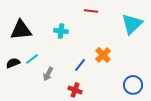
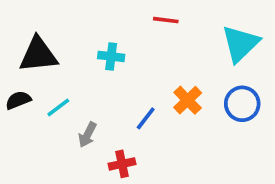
black semicircle: (13, 63) -> (18, 100), moved
blue circle: (133, 85) -> (242, 104), moved
red cross: (75, 90) -> (122, 164), moved, turned -32

